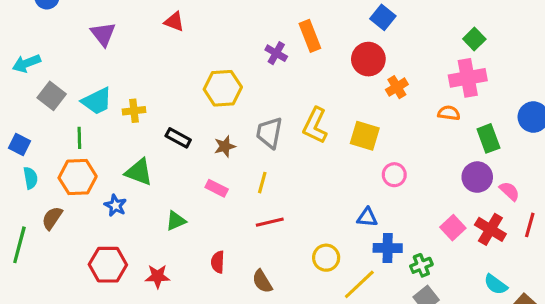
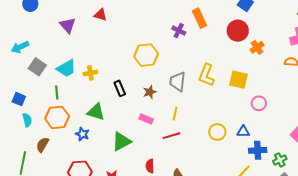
red triangle: (174, 22) -> (100, 15), moved
black rectangle: (178, 138) -> (120, 88), turned 42
green triangle: (176, 221) -> (121, 141), size x1.5
red line: (270, 222) -> (171, 136), moved
yellow circle: (326, 258) -> (217, 132), moved

